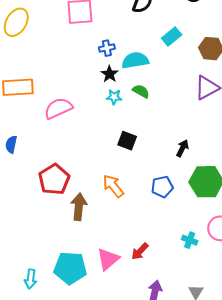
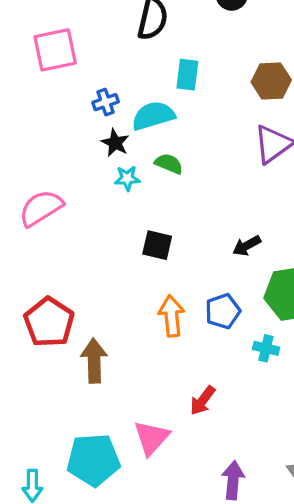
cyan rectangle: (172, 36) -> (187, 75), moved, turned -36
black arrow: (182, 148) -> (247, 246), turned -138
orange arrow: (113, 186) -> (172, 316), moved, turned 40
cyan cross: (190, 240) -> (266, 348), moved
red arrow: (140, 251) -> (203, 400), moved

